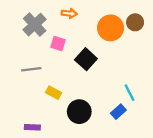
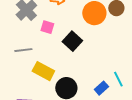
yellow rectangle: (54, 93) -> (43, 71), size x1.5
cyan line: (129, 93) -> (118, 79), moved

